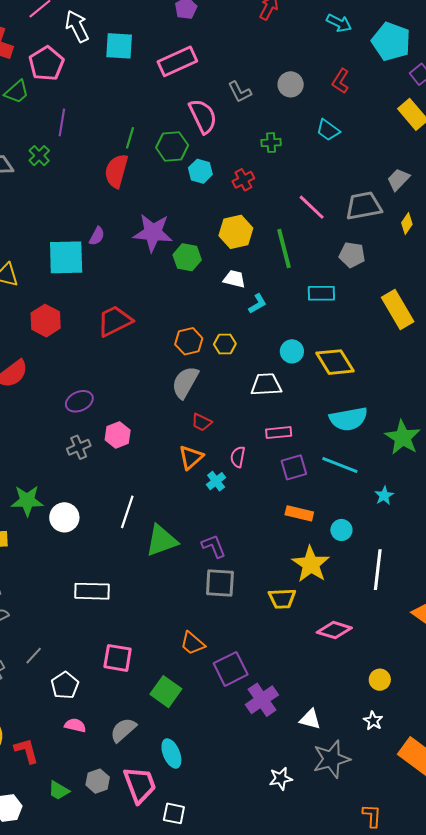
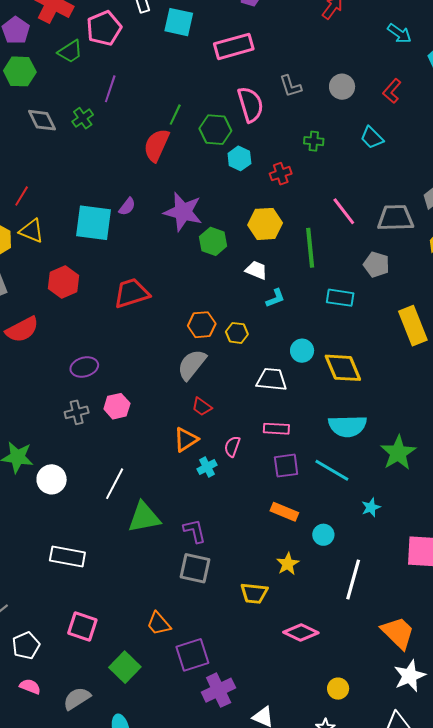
yellow star: (311, 564) -> (288, 564), size x0.6

